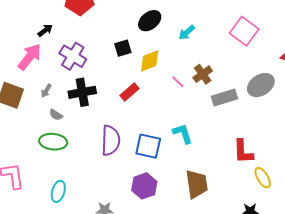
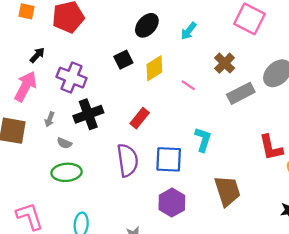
brown cross: (203, 74) -> (225, 63), moved
red rectangle: (130, 92) -> (140, 118), moved
cyan L-shape: (183, 133) -> (203, 140), turned 45

